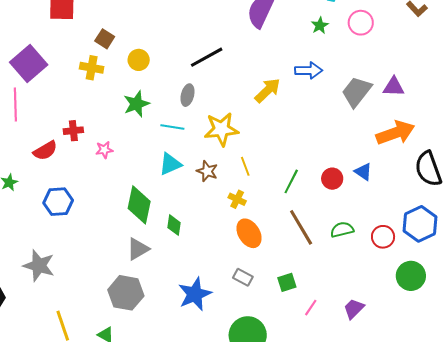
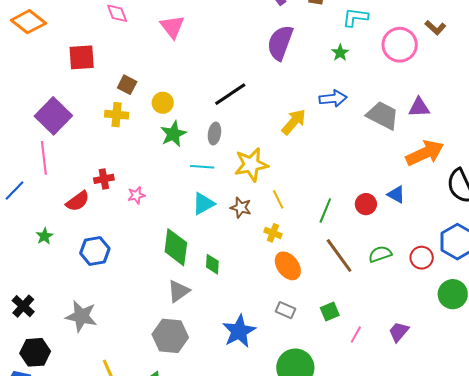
pink circle: (361, 23) -> (400, 45), moved, size x1.4
gray trapezoid: (357, 92) -> (383, 115), turned 84
green star: (136, 104) -> (173, 134), moved

